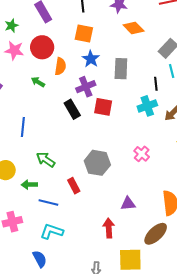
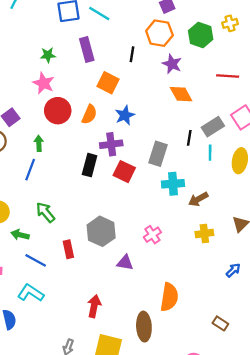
orange square: (84, 34) -> (108, 83), moved
red circle: (42, 47) -> (58, 111), moved
gray rectangle: (121, 69) -> (158, 154), moved
green arrow: (38, 82) -> (39, 143), moved, turned 40
black line: (156, 84) -> (189, 138), moved
black rectangle: (72, 109) -> (90, 165), turned 30
purple triangle: (128, 204) -> (125, 263), moved
brown ellipse: (156, 234) -> (144, 327), turned -65

